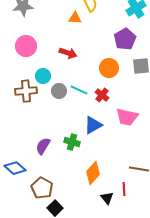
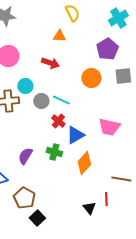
orange triangle: (75, 18) -> (59, 36), moved
red cross: (102, 95) -> (58, 121), moved
orange diamond: (93, 173) -> (84, 163), moved

